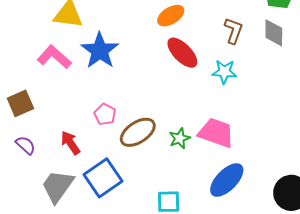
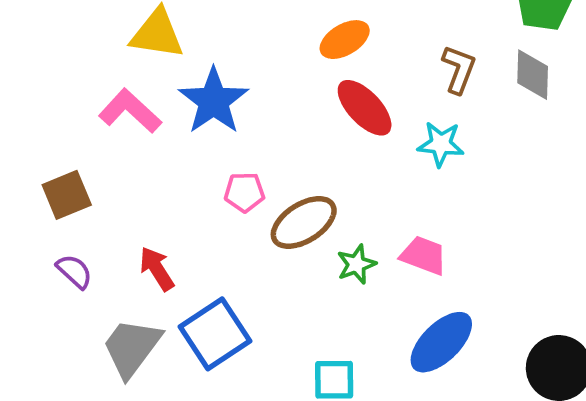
pink pentagon: (105, 114) -> (244, 192), moved, turned -30
brown ellipse: (138, 132) -> (304, 222), moved
pink trapezoid: (216, 133) -> (424, 255), size x0.7

